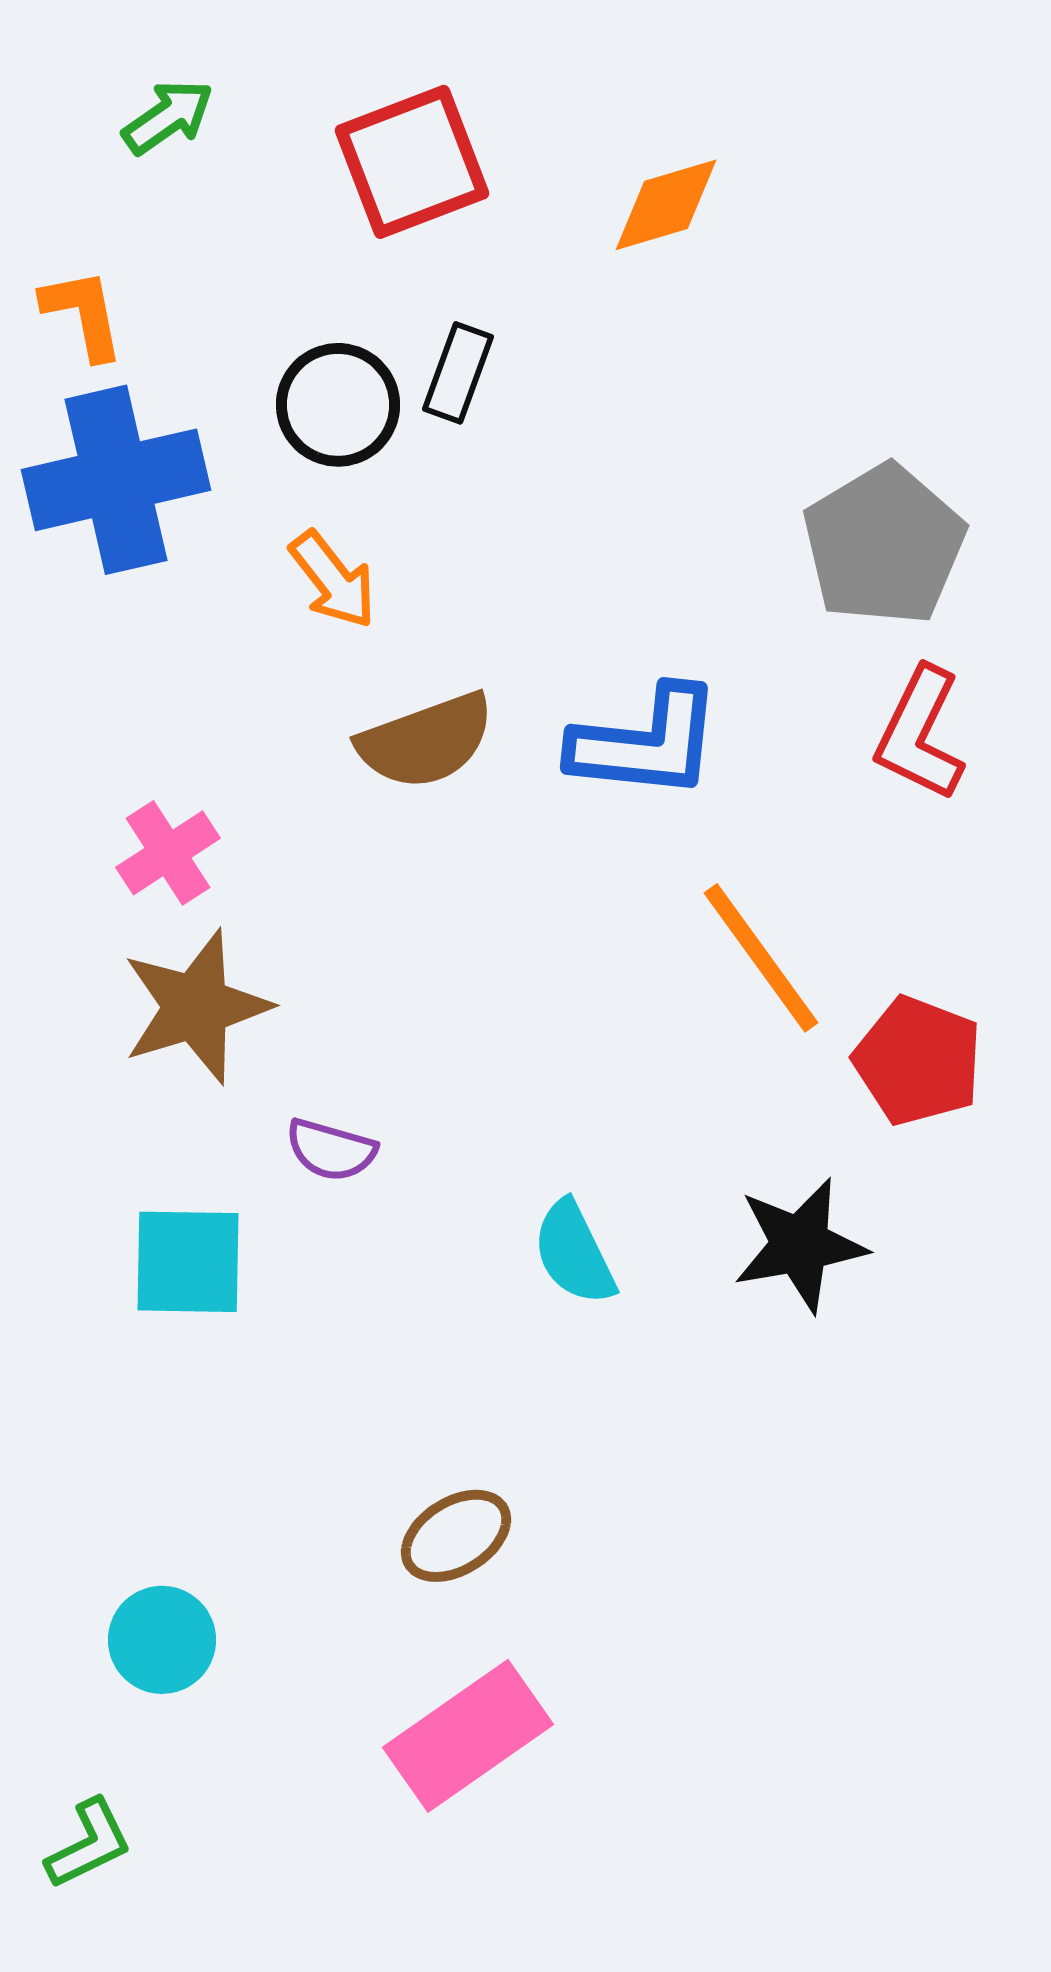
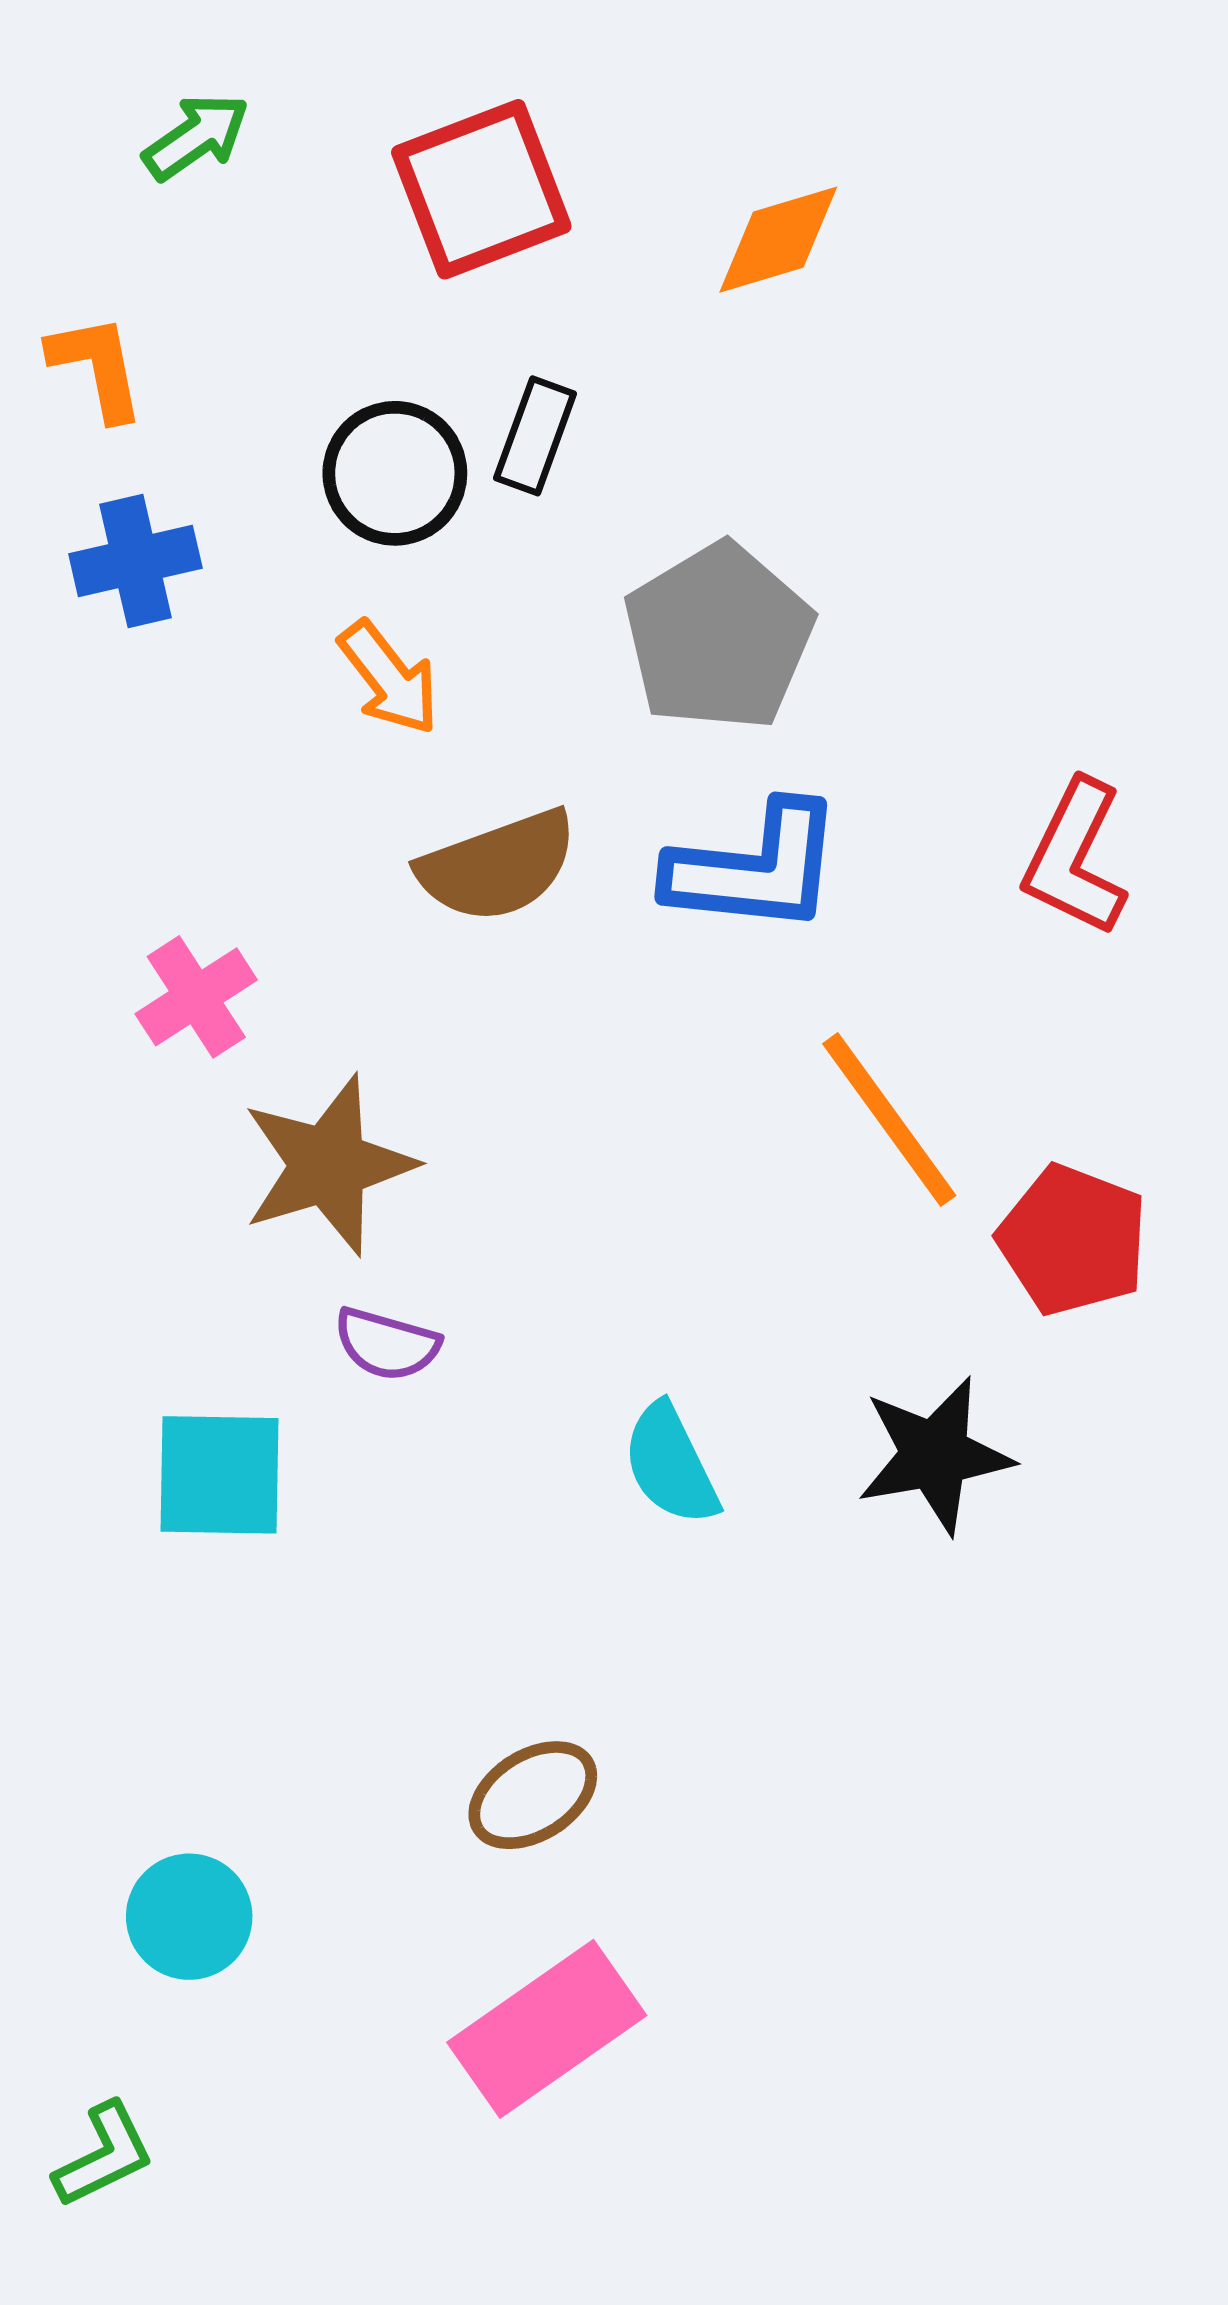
blue cross: (116, 480) -> (135, 561), size x0.6
gray pentagon: (884, 545) -> (719, 637), moved
brown star: (196, 1007) -> (328, 1165), moved

